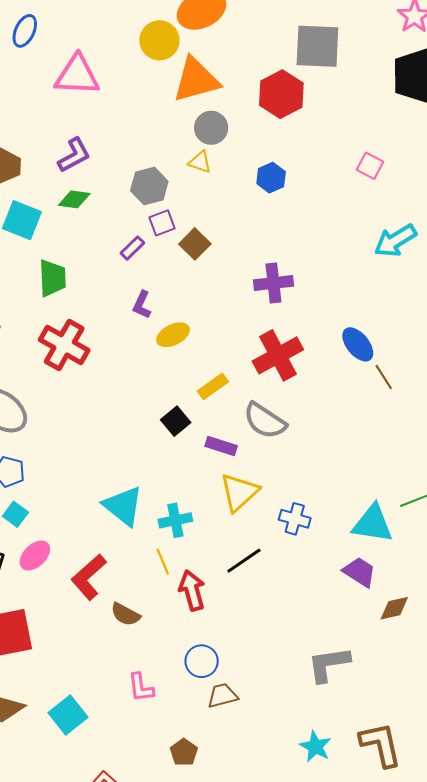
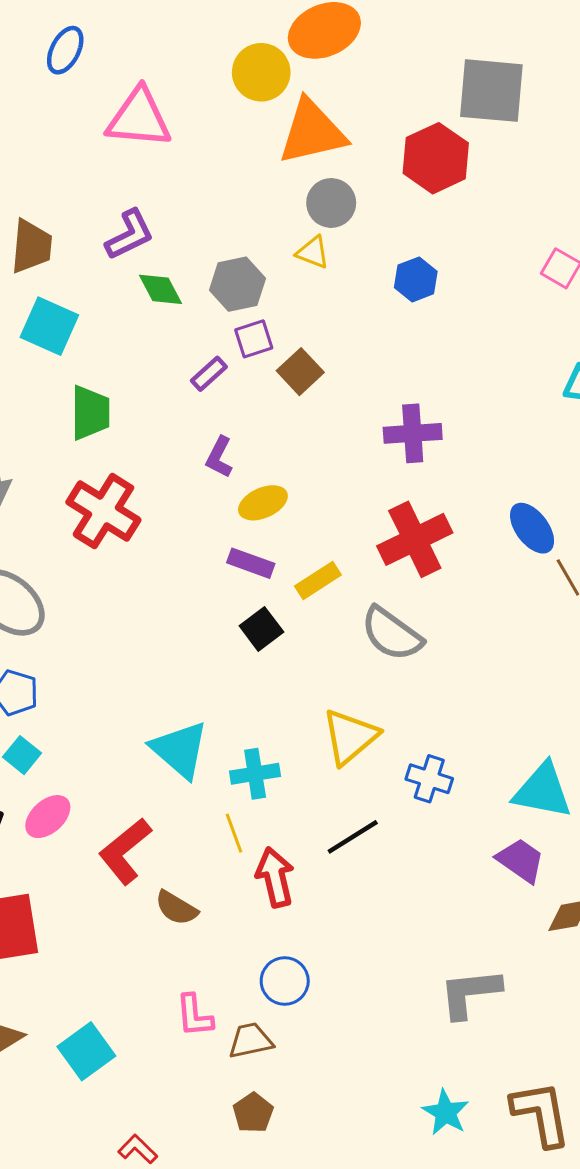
green diamond: (74, 199) -> (161, 289), moved, turned 52
purple rectangle: (221, 446) -> (251, 563), moved
brown trapezoid: (222, 696) -> (250, 1041), moved

